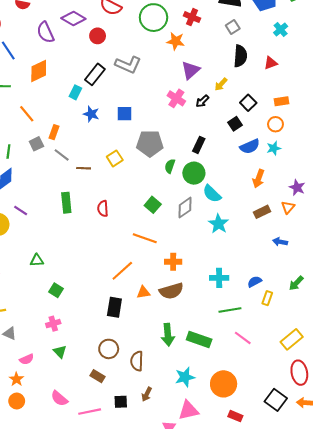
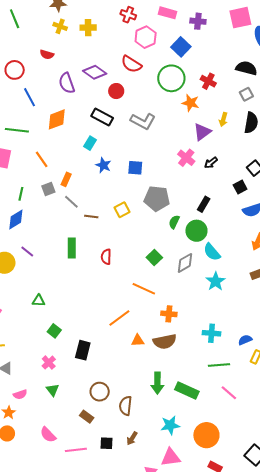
black rectangle: (95, 74) -> (102, 117), moved, turned 75
yellow arrow: (221, 84) -> (223, 119), moved, turned -32
black rectangle: (114, 307) -> (83, 350), moved
pink cross: (53, 324) -> (49, 363), turned -32

